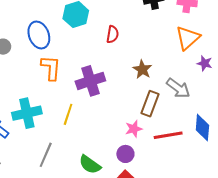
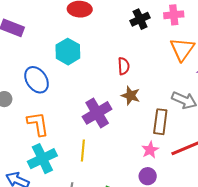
red semicircle: (113, 34) -> (124, 66), moved
orange L-shape: (51, 68) -> (38, 124), moved
brown star: (142, 69) -> (131, 96), moved

